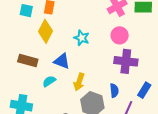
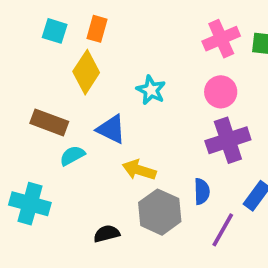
purple cross: (126, 61) -> (228, 140), turned -30
cyan semicircle: (49, 81) -> (72, 156), moved
yellow arrow: (79, 82) -> (139, 170), turned 84

